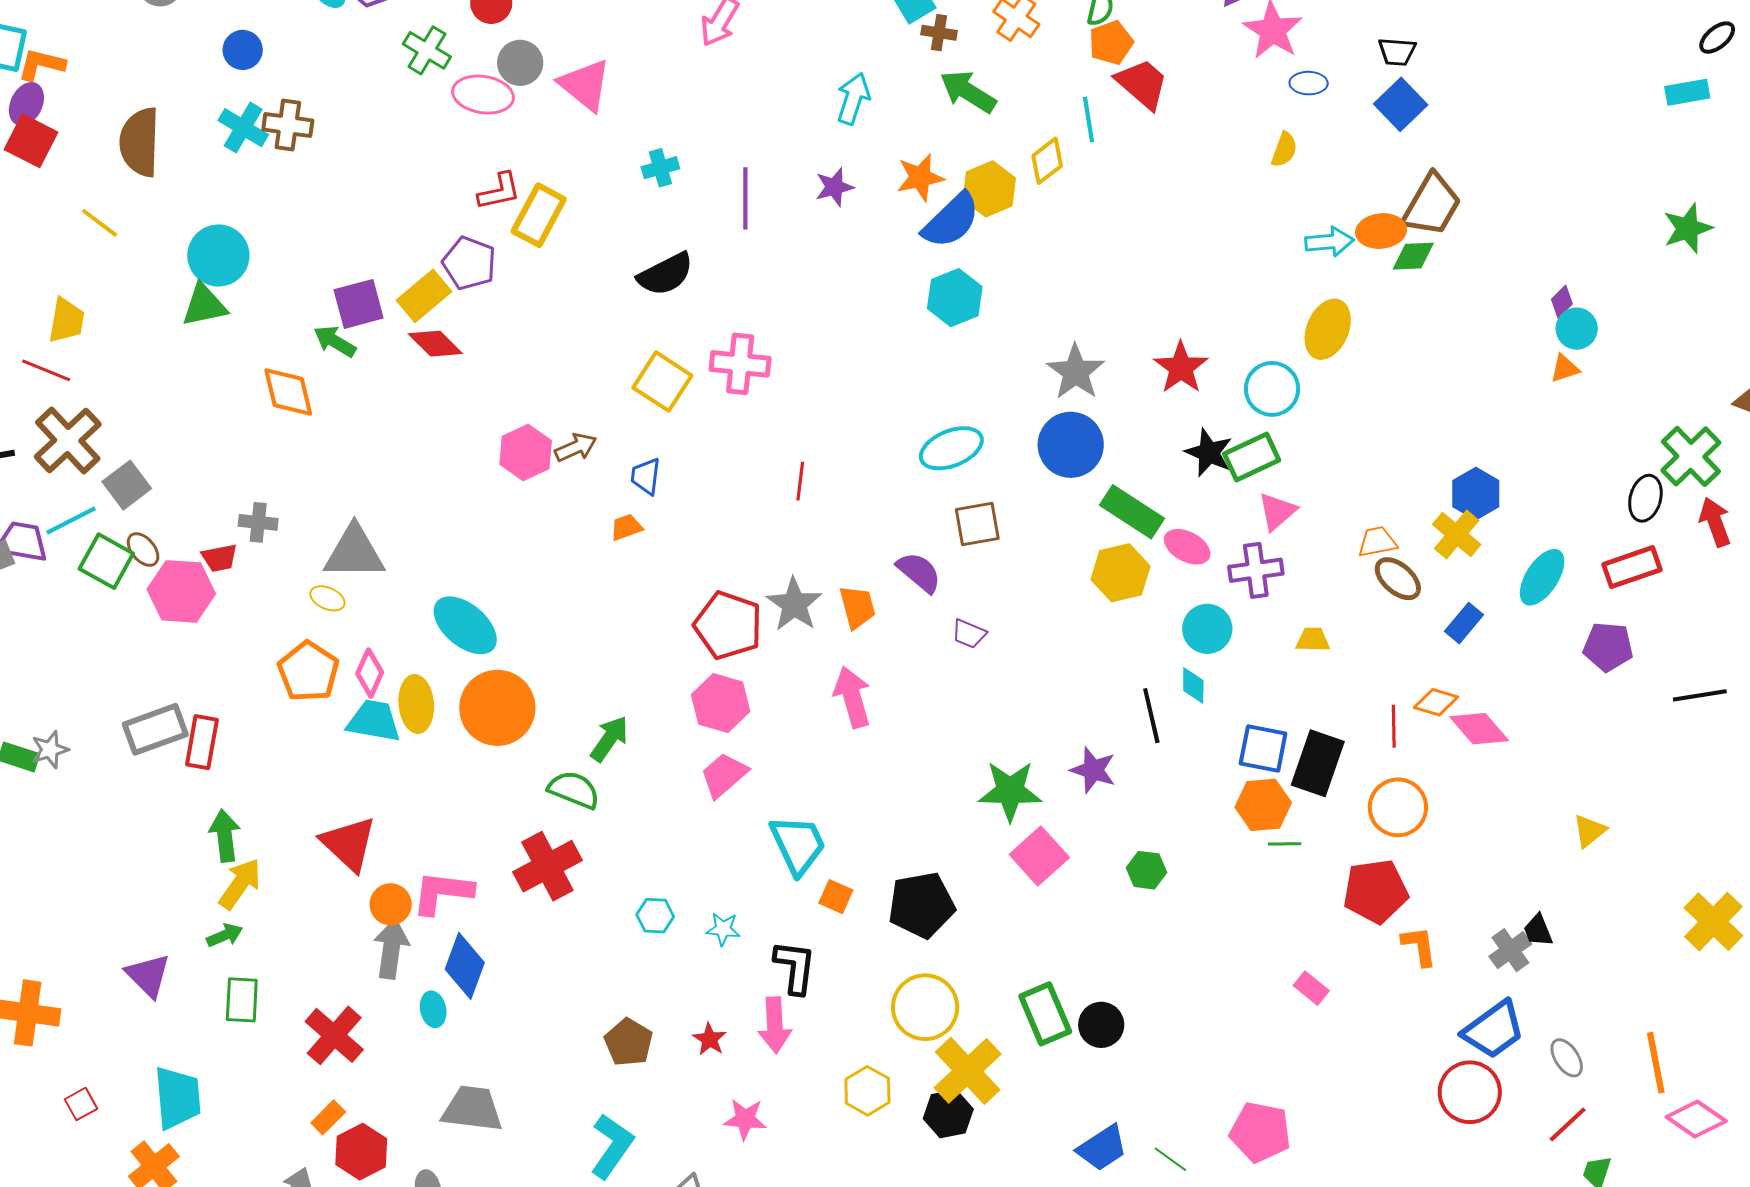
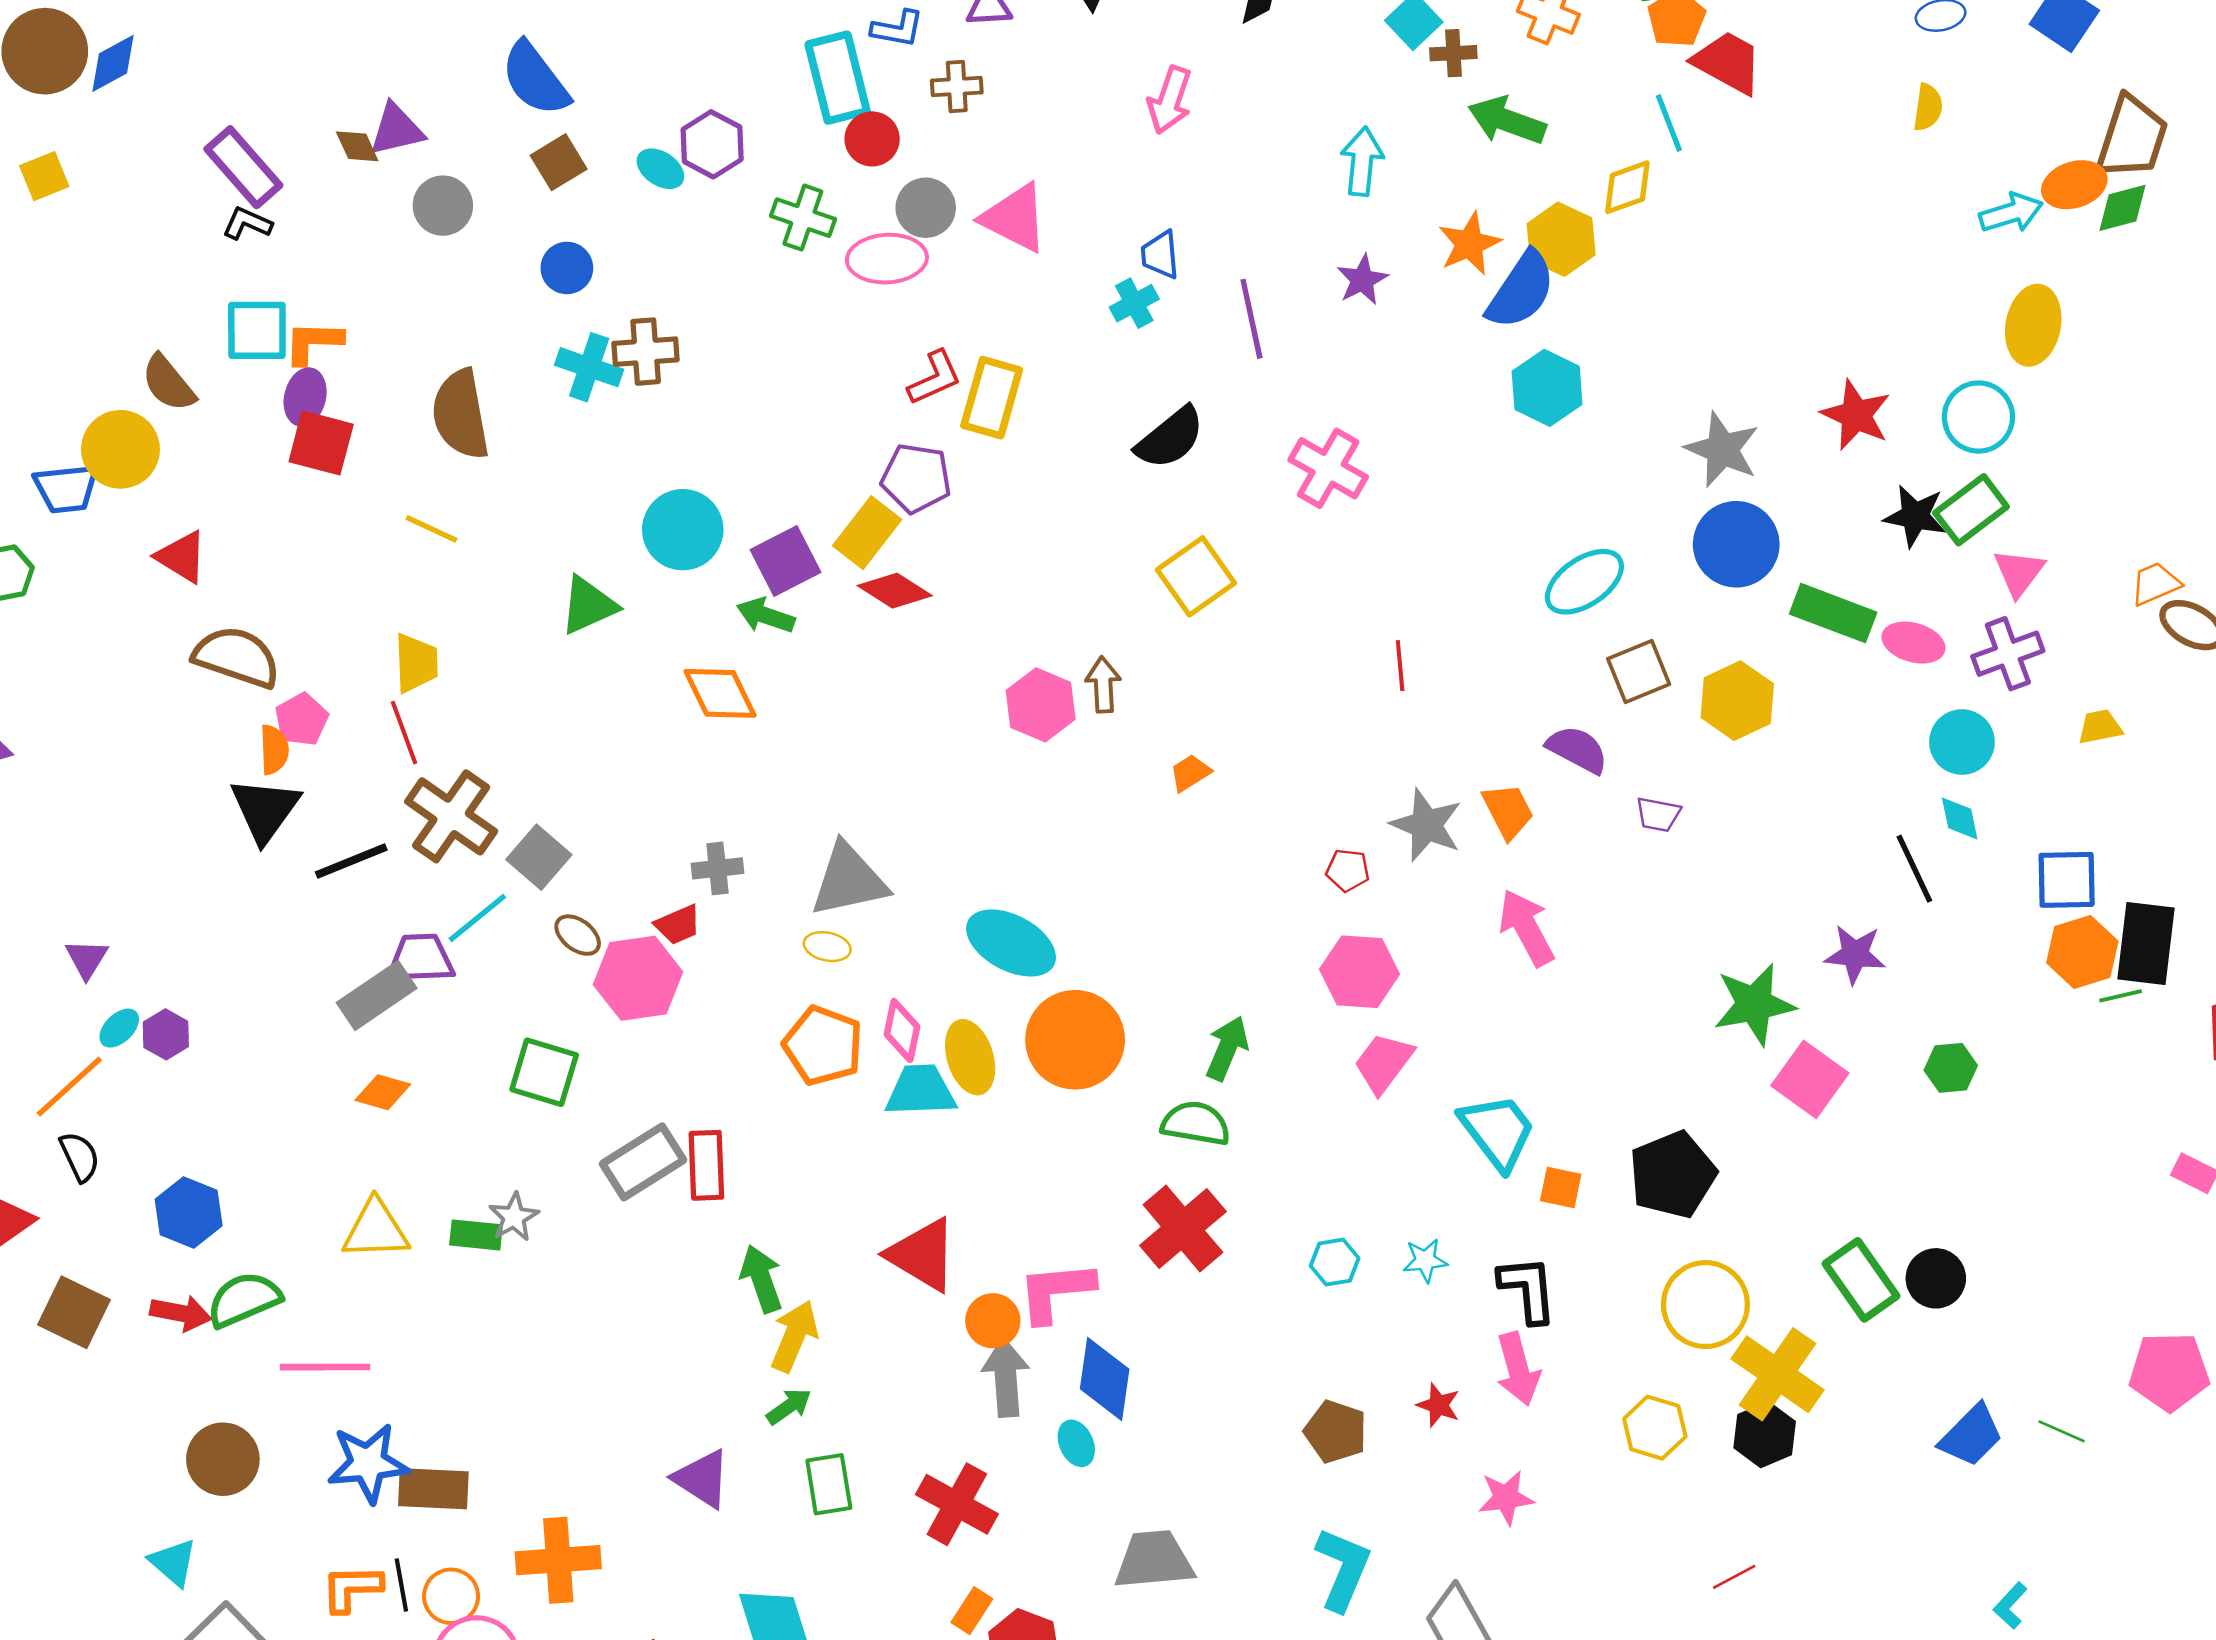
yellow diamond: (1047, 161) -> (1627, 187), turned 30
cyan circle: (218, 256) -> (683, 530), moved
pink cross: (740, 364) -> (1328, 468), moved, turned 36
red line: (46, 370) -> (404, 733), turned 60
yellow square: (662, 382) -> (1196, 576), turned 34
brown arrow: (576, 447) -> (1103, 685), turned -57
blue trapezoid: (646, 476) -> (1160, 255), moved
green square: (106, 561) -> (544, 1072), moved
yellow hexagon: (1120, 573) -> (1737, 701), moved
red pentagon: (728, 625) -> (1348, 870), size x0.5
black rectangle: (1318, 763) -> (2146, 944), moved

